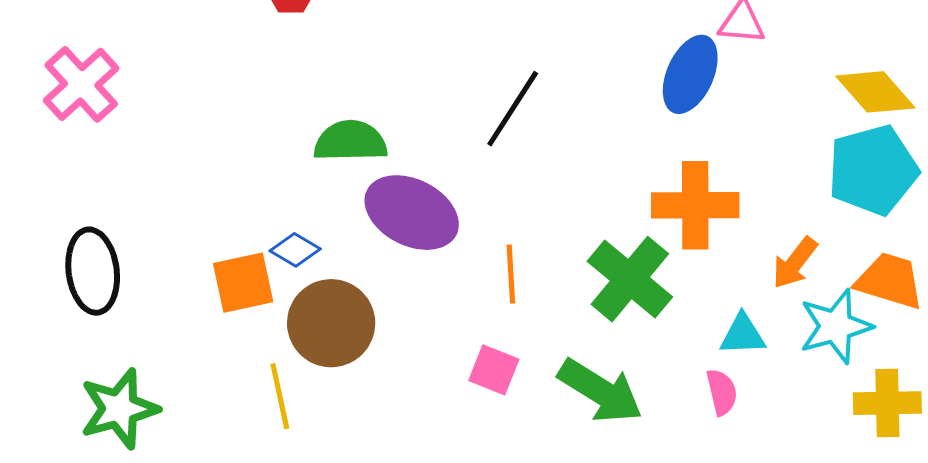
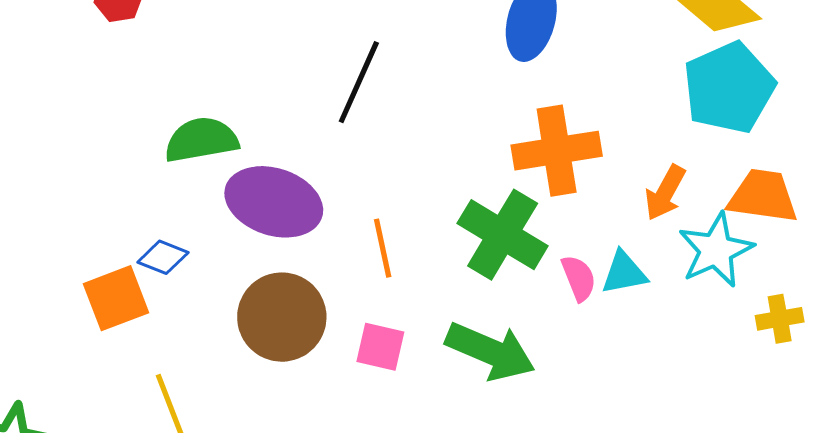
brown circle: (331, 323) -> (282, 317), moved
pink semicircle: (722, 392) -> (579, 278), moved
yellow cross: (887, 403) -> (780, 319), size x0.7

